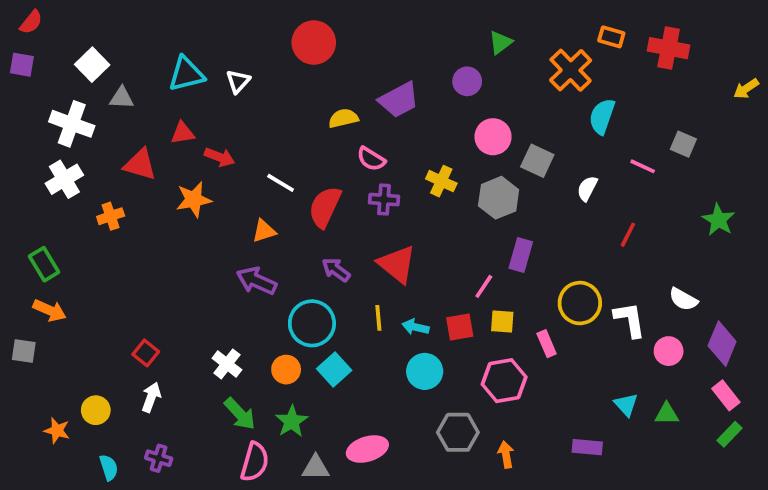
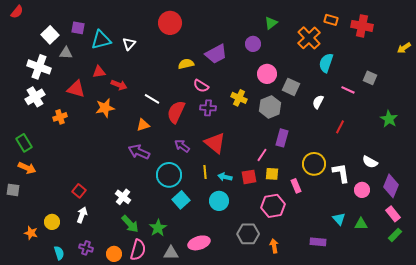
purple square: (22, 65) -> (78, 28), moved
orange circle: (286, 370) -> (114, 254), moved
cyan circle: (425, 371) -> (219, 201), moved

